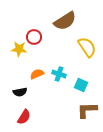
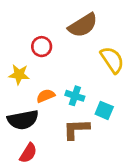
yellow star: (19, 49) -> (19, 75), moved
black semicircle: (20, 92) -> (23, 120), size x1.6
brown L-shape: (87, 110) -> (76, 129), moved

